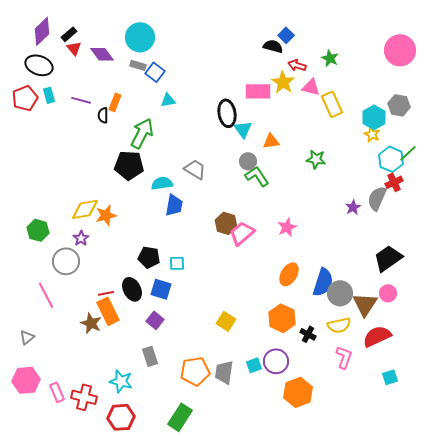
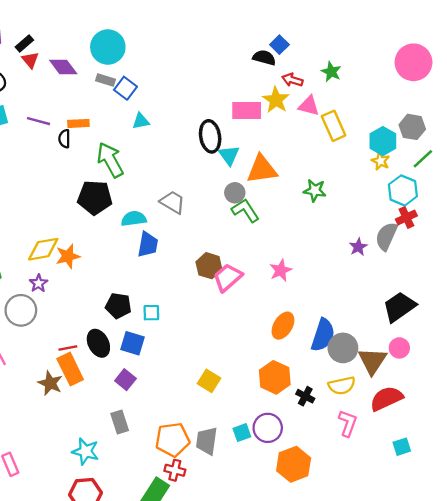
orange rectangle: (115, 102) -> (78, 123), turned 66
green arrow: (142, 133) -> (110, 160), turned -56
orange triangle: (271, 141) -> (262, 169), size x1.6
green line: (408, 153) -> (423, 159), moved
red cross: (84, 397) -> (175, 470), moved, size x0.7

